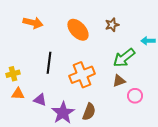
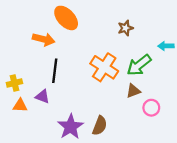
orange arrow: (33, 23) -> (44, 39), moved
orange ellipse: (78, 30) -> (66, 18), moved
orange cross: (82, 75) -> (104, 67), moved, turned -35
purple triangle: (40, 100) -> (43, 96), moved

